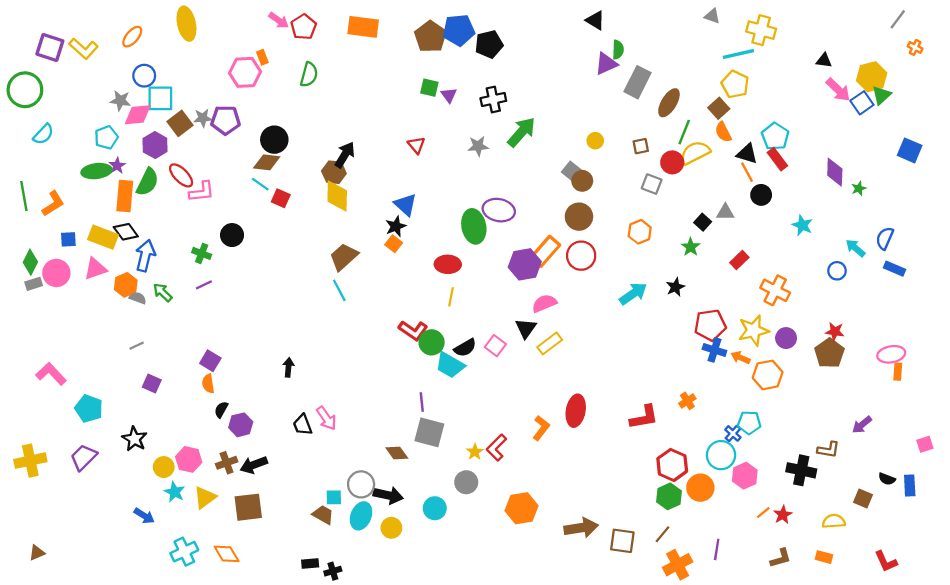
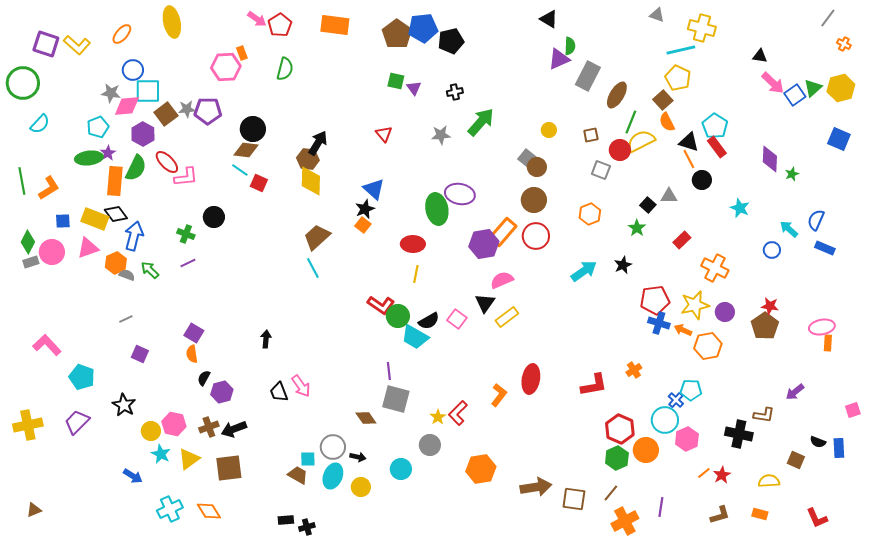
yellow hexagon: (872, 77) -> (841, 88), moved
black cross: (493, 100) -> (455, 92), size x0.7
black arrow: (388, 495) -> (358, 457), size x0.6

